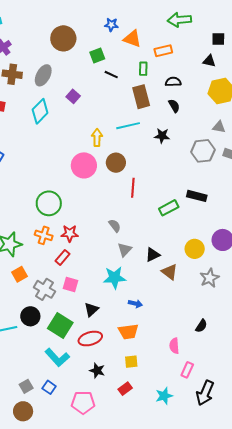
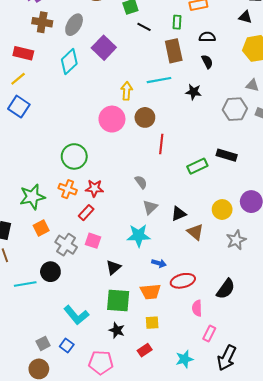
purple square: (73, 96) -> (104, 48), size x1.6
green square: (60, 325) -> (118, 300), moved, turned -30
black semicircle: (201, 326) -> (226, 289), size x1.5
red ellipse: (90, 339) -> (183, 281), moved

